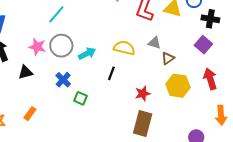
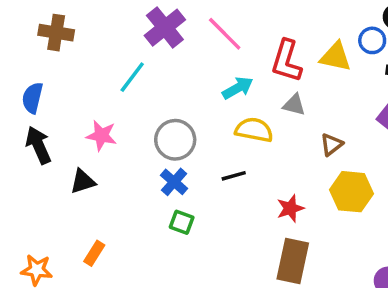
gray triangle: (154, 43) -> (294, 105), moved
gray circle: (61, 46) -> (175, 140), moved
cyan arrow: (87, 54) -> (238, 88), moved
black line: (111, 73) -> (234, 176), turned 56
blue cross: (63, 80) -> (174, 182), moved

